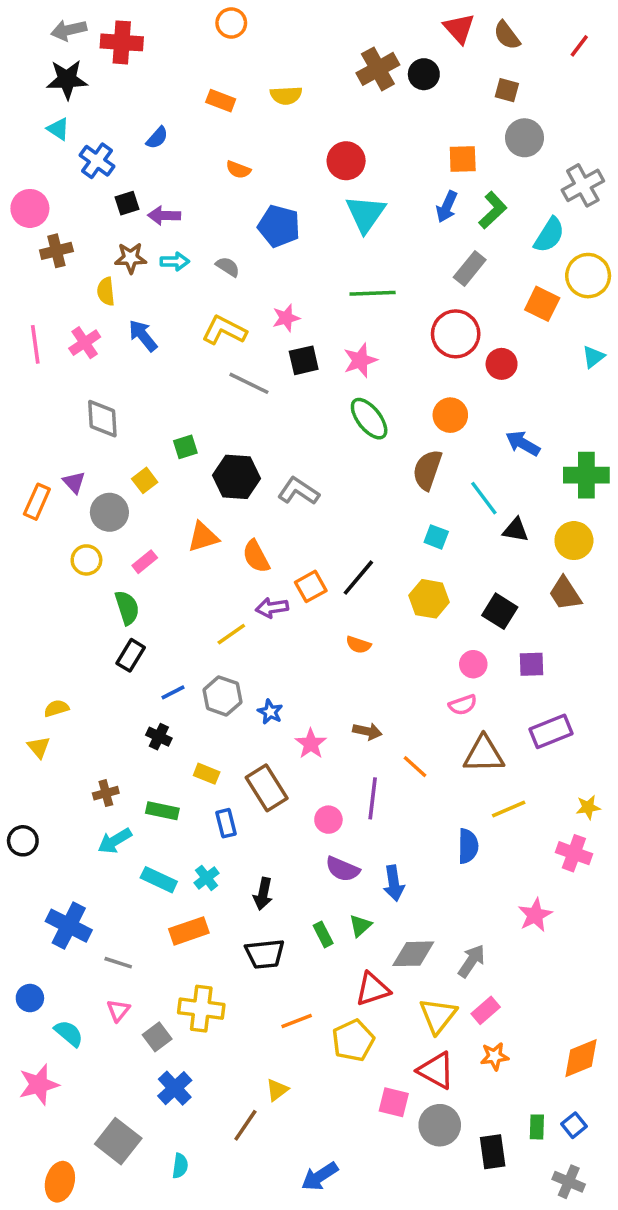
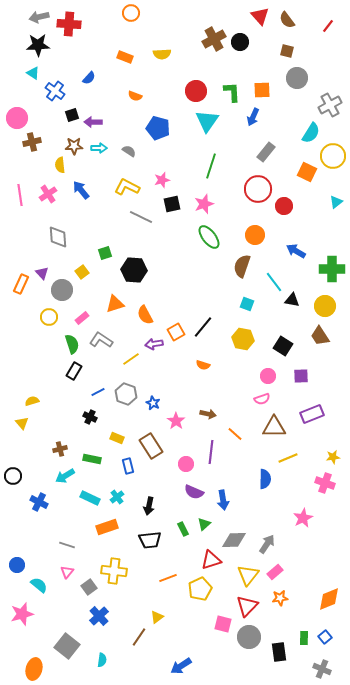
green L-shape: (493, 210) -> (232, 92), moved, turned -50
green line: (373, 293) -> (211, 166), turned -70
gray L-shape: (298, 491) -> (101, 340), moved
blue cross: (69, 926) -> (39, 502), moved, size x0.7
red triangle: (436, 1070) -> (247, 606), turned 45

